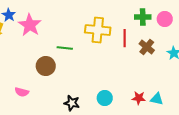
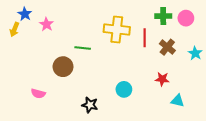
pink star: (30, 25) -> (46, 24), size x0.6
cyan circle: (105, 98) -> (124, 89), moved
red star: (139, 98) -> (162, 79), moved

